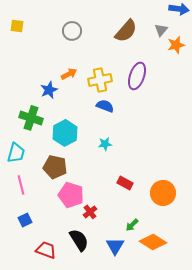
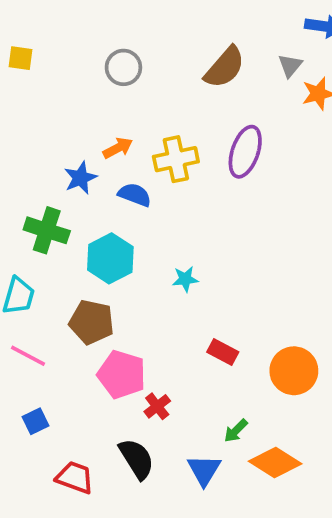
blue semicircle: (105, 106) -> (135, 195), moved
pink line: (21, 185) -> (28, 356), turned -48

